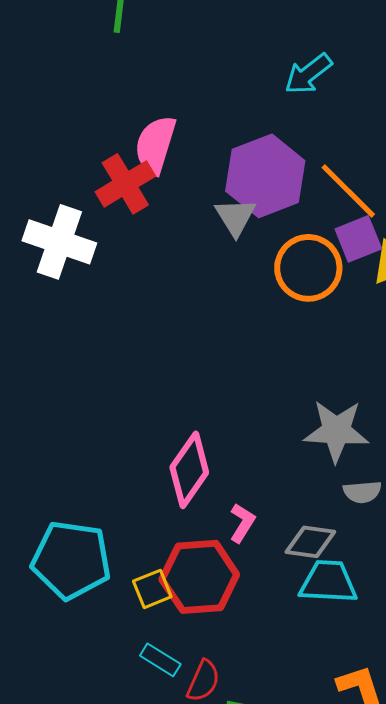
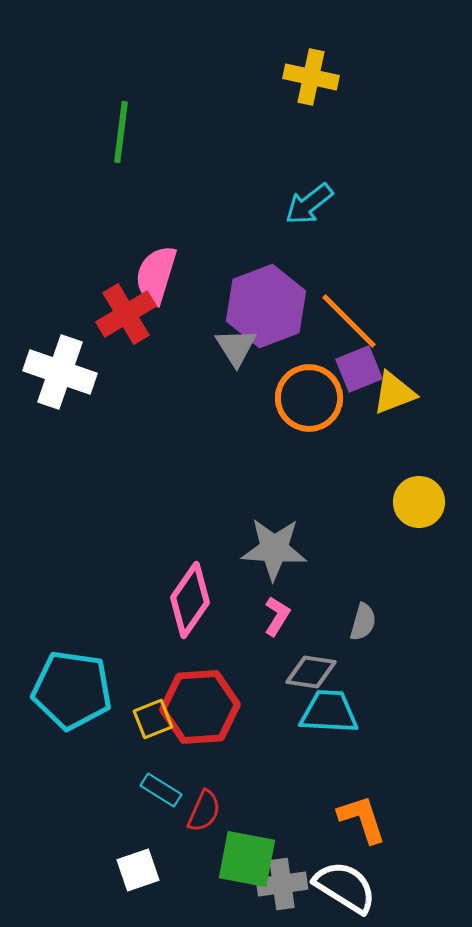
gray star: (336, 431) -> (274, 549), moved
gray semicircle: (362, 492) -> (363, 622), turned -69
pink L-shape: (242, 523) -> (277, 616), moved

